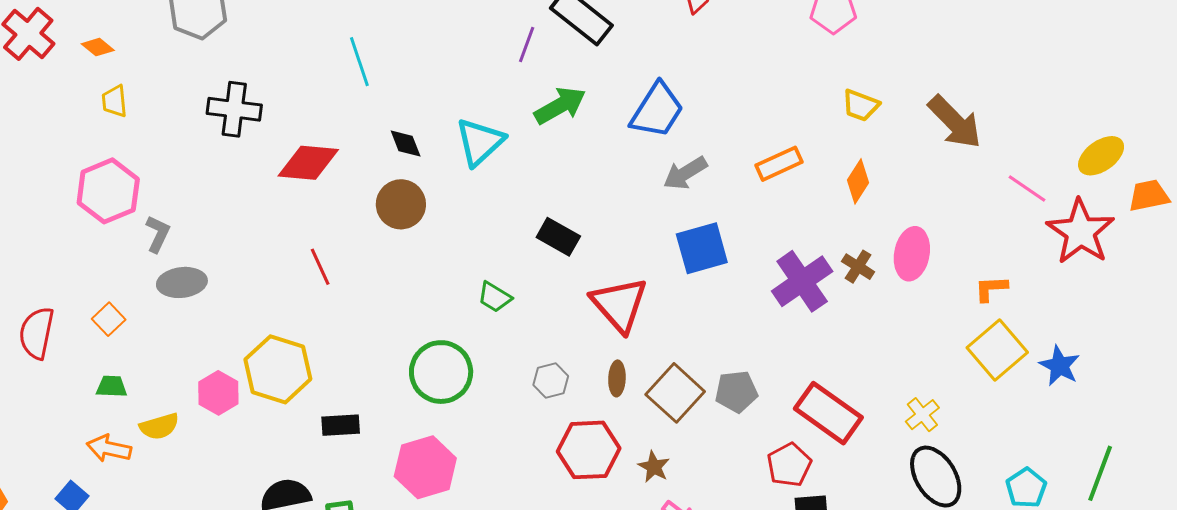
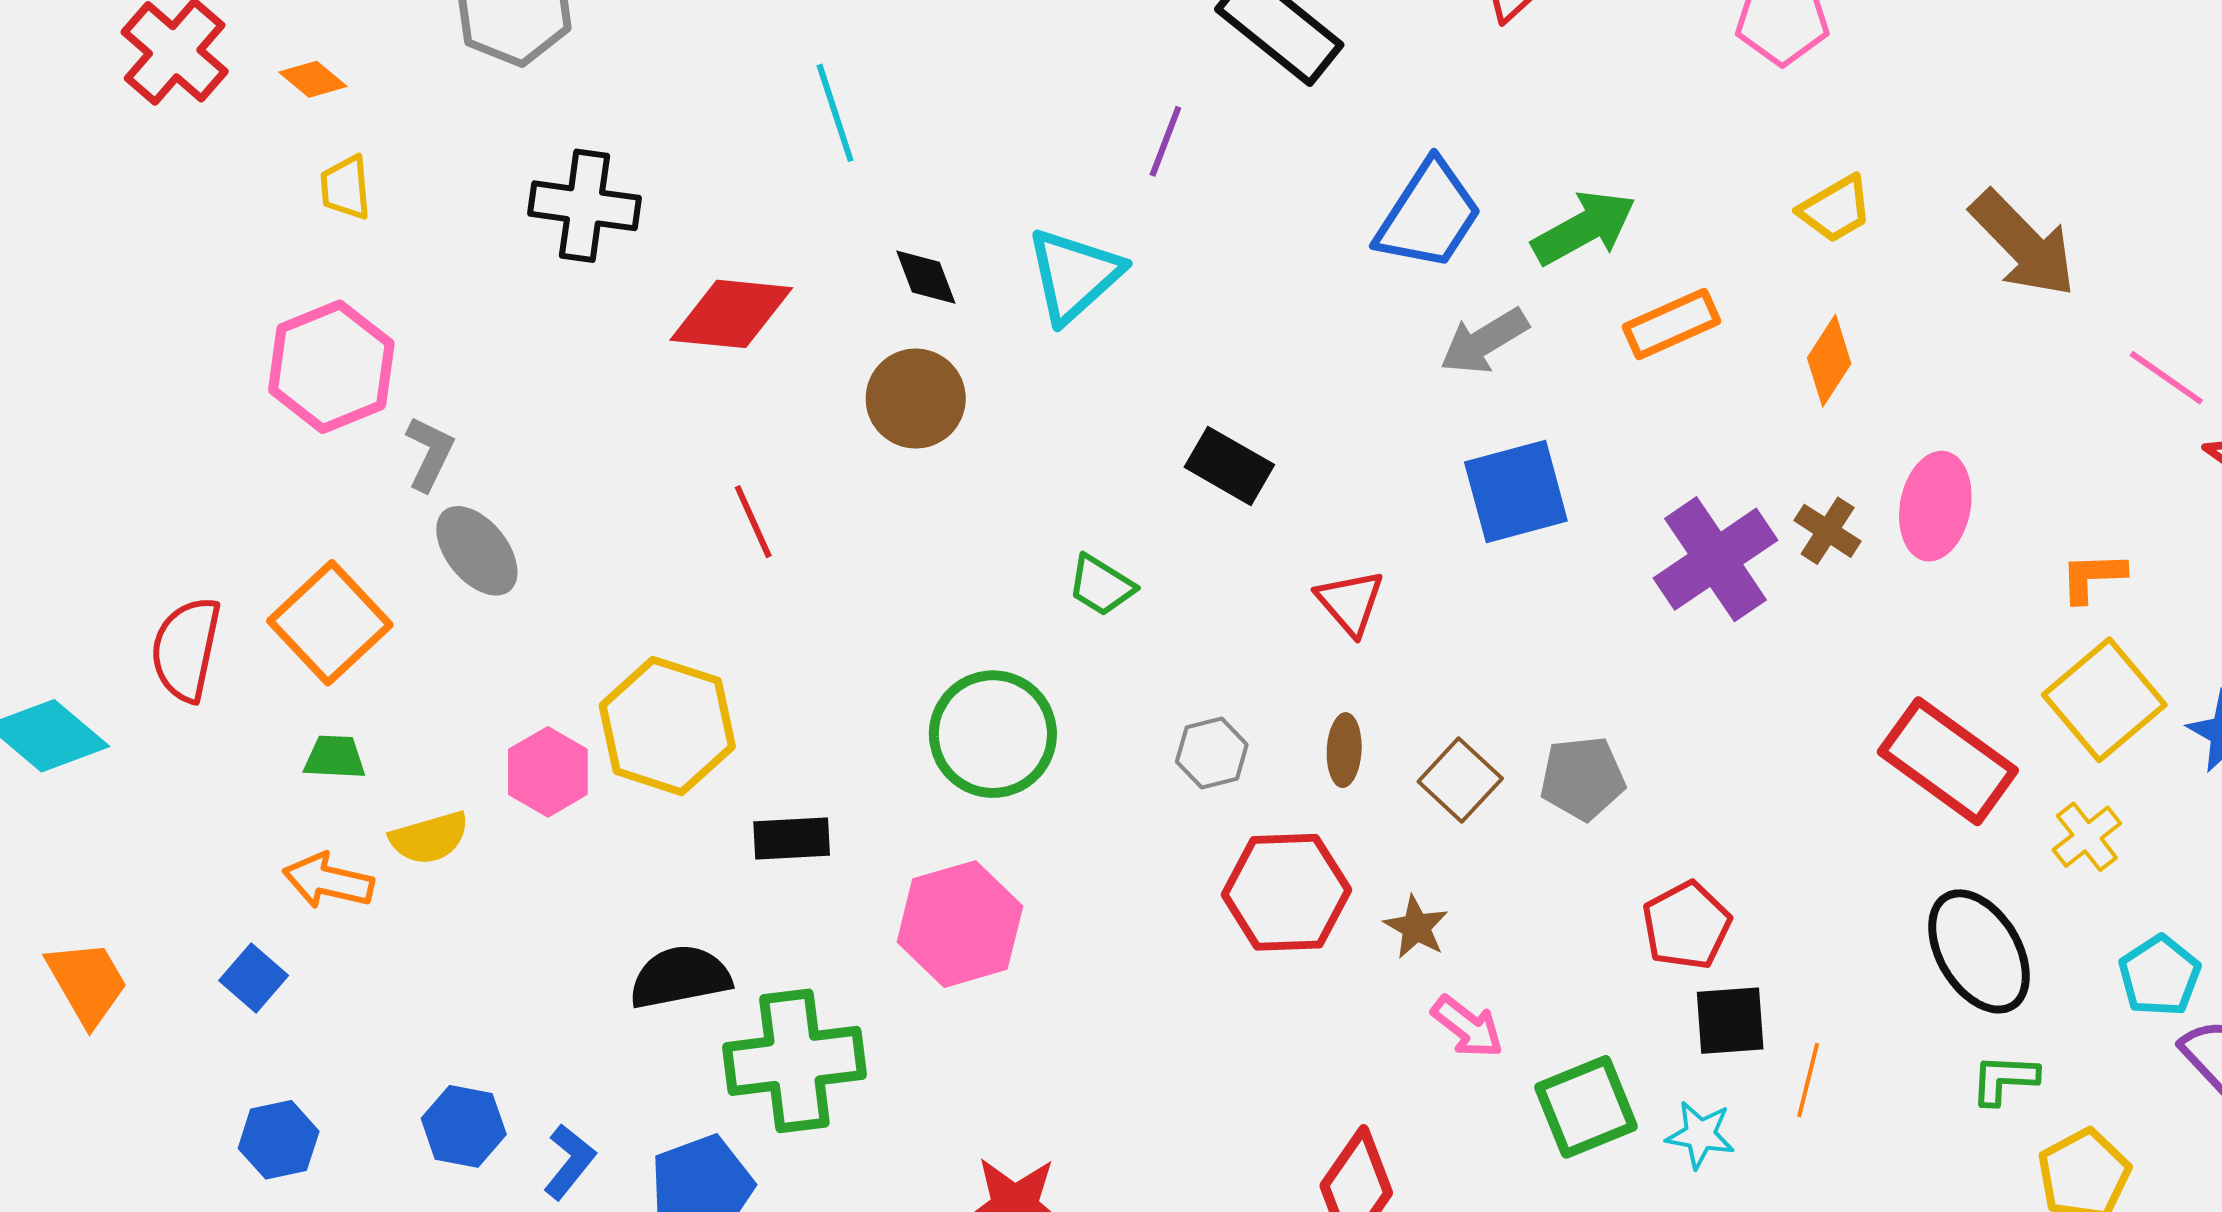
purple line: (527, 45) -> (1165, 141), moved
yellow trapezoid: (861, 105) -> (1835, 209), turned -51
green arrow: (560, 106) -> (1584, 228), moved
gray ellipse: (182, 282) -> (477, 551), turned 57
red triangle: (619, 304) -> (1350, 602), size x0.6
orange square: (109, 319) -> (330, 623), size x1.8
brown square: (675, 393) -> (1460, 780), size x0.7
red rectangle: (828, 413) -> (1948, 761), moved
yellow cross: (922, 415) -> (2087, 837), moved

